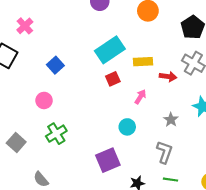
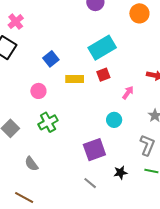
pink cross: (25, 26) -> (16, 22), moved
yellow rectangle: (143, 62) -> (75, 79), moved

